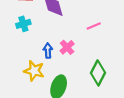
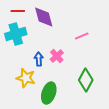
cyan cross: (23, 24) -> (16, 34), size x1.5

